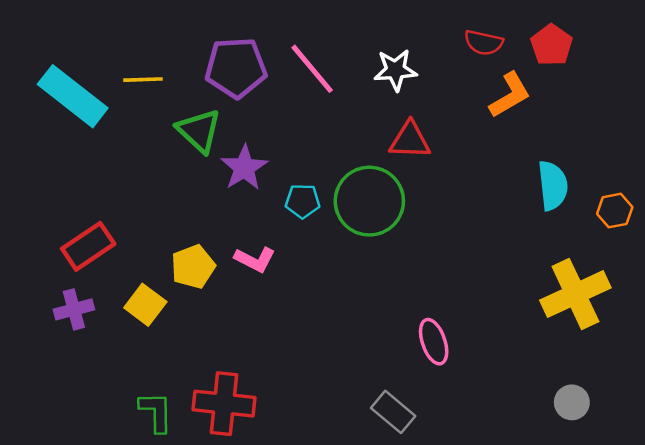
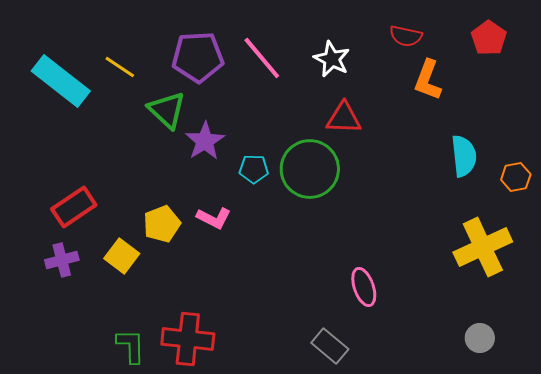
red pentagon: (552, 45) -> (489, 38), moved
white star: (396, 70) -> (332, 59), turned 30
yellow line: (143, 80) -> (120, 67), turned 36
orange L-shape: (510, 95) -> (428, 80), turned 141

